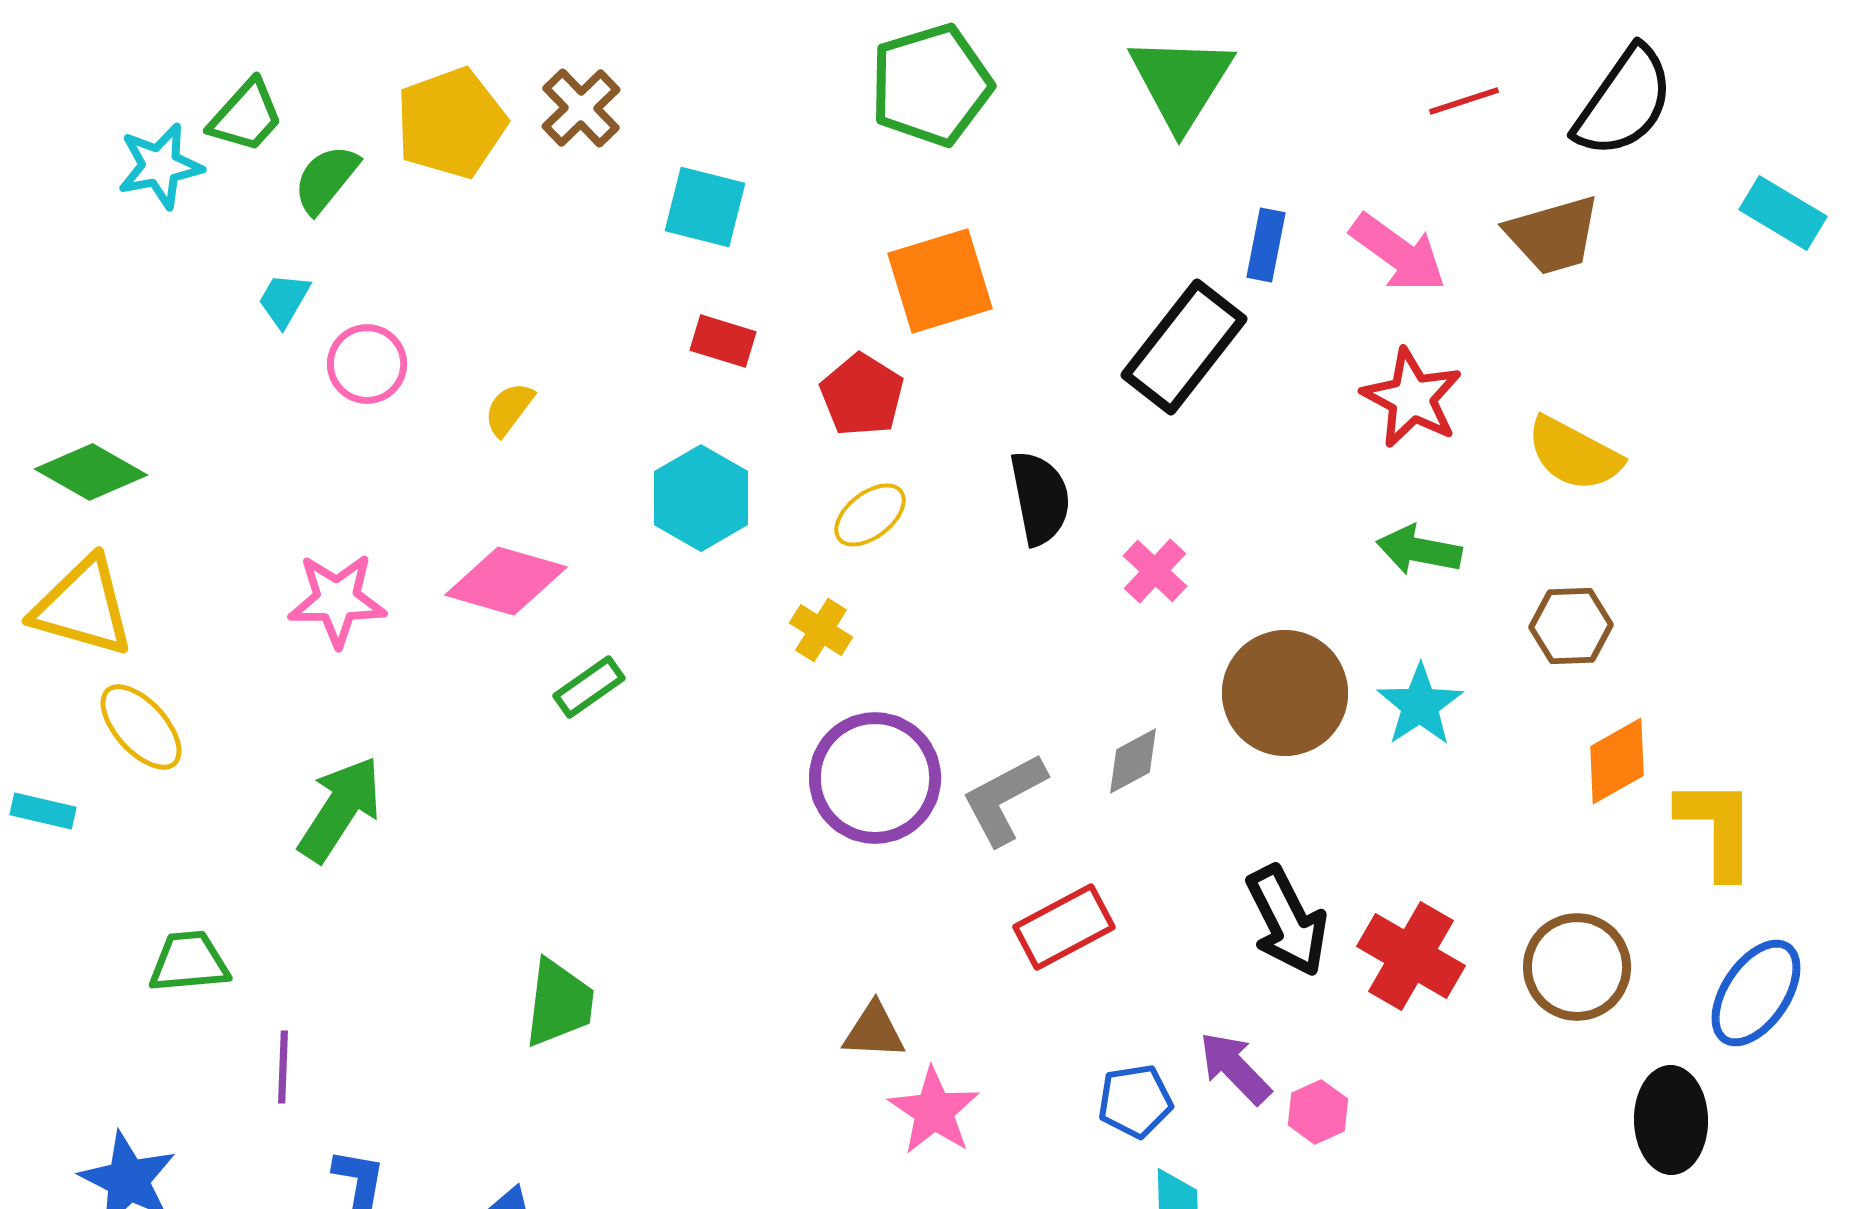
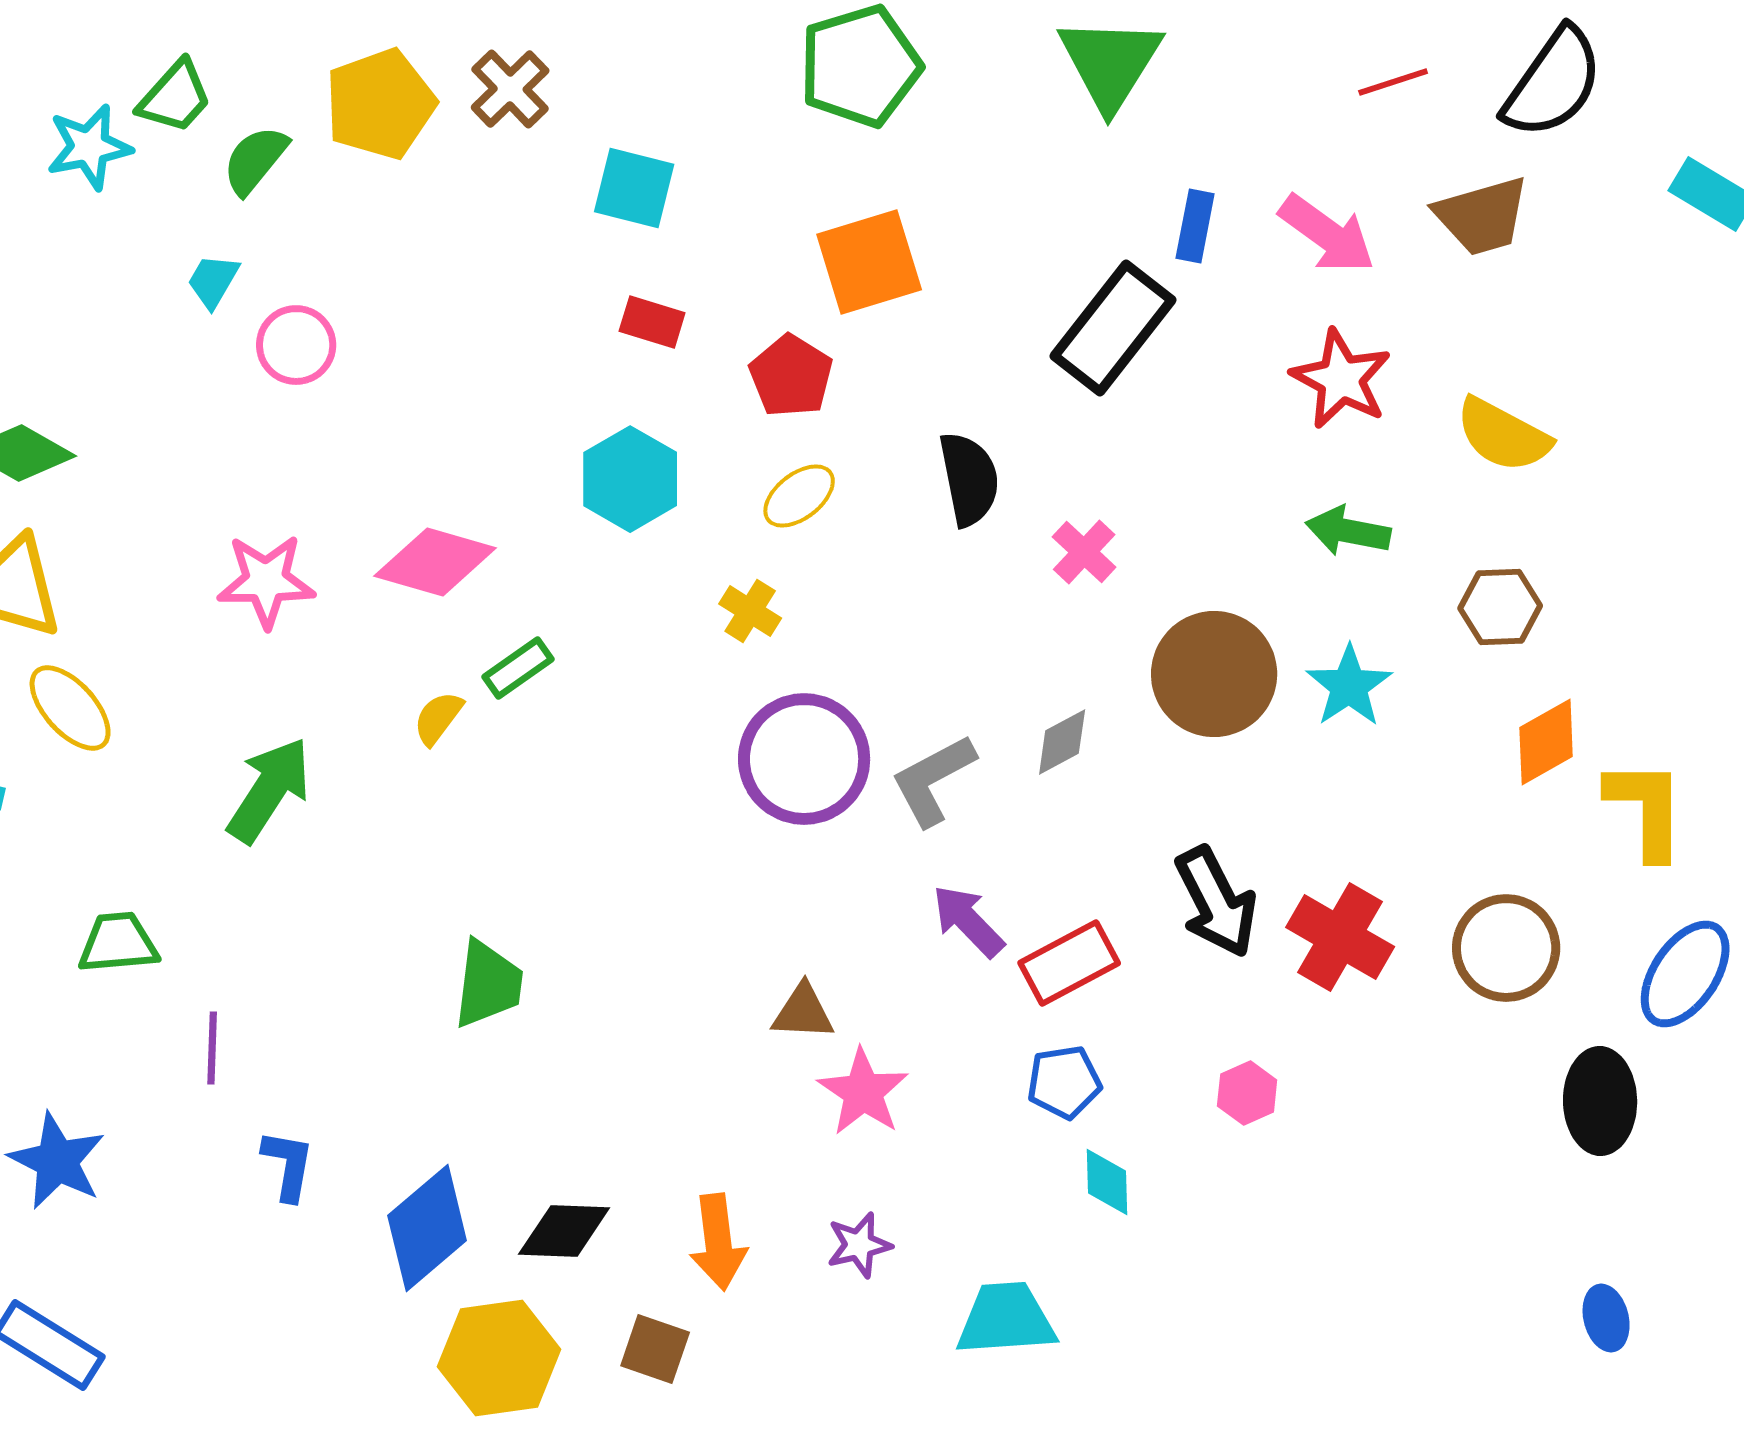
yellow semicircle: (509, 409) -> (438, 718), moved
red rectangle: (1064, 927) -> (1069, 963), moved
purple arrow: (1235, 1068) -> (968, 921), moved

